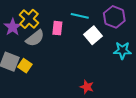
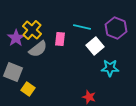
cyan star: (122, 50) -> (110, 68), moved
yellow square: (25, 66) -> (28, 89), moved

